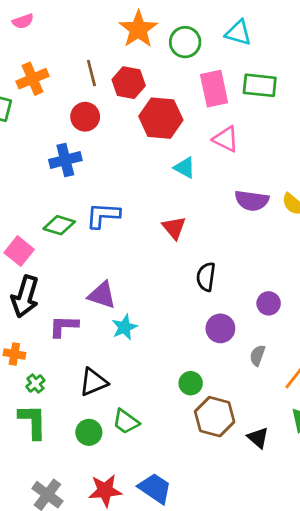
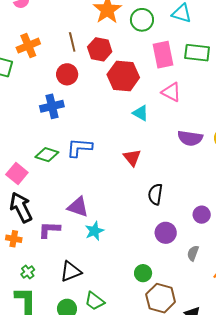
black arrow: (25, 297) -> (21, 207), turned 136
orange cross: (14, 354) -> (14, 239), moved

